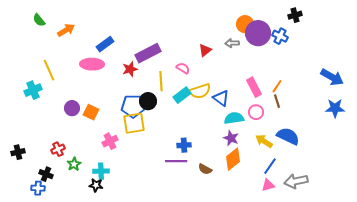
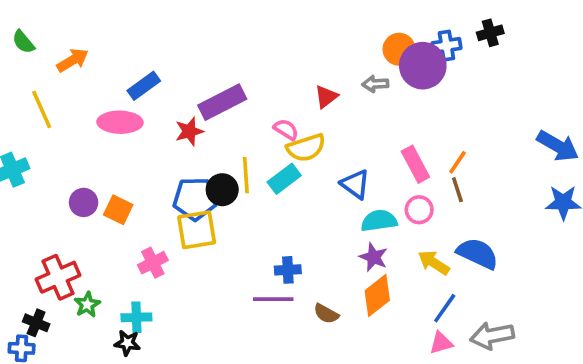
blue cross: (280, 36) -> (446, 46), moved, turned -35
yellow line: (49, 70) -> (42, 109), moved
yellow line: (161, 81) -> (246, 175), moved
yellow semicircle: (200, 91) -> (306, 148), moved
red cross: (58, 149) -> (58, 277), size x1.6

